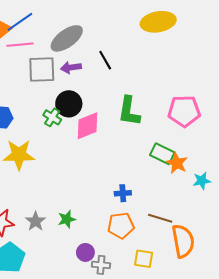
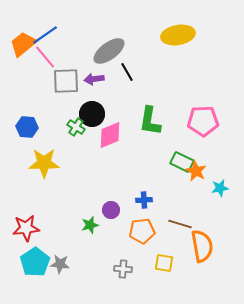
gray ellipse: (67, 38) -> (109, 51), moved
pink line: (20, 45) -> (45, 57), turned 55
gray star: (36, 221) -> (60, 264), moved, turned -30
purple circle: (85, 252) -> (111, 210), moved

